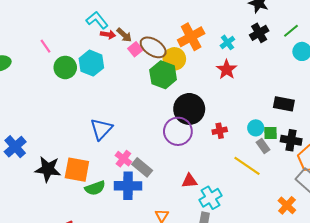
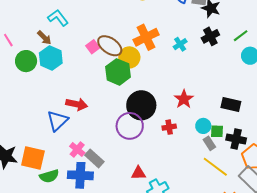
red arrow: (108, 35) -> (77, 104), moved, size x1.5
brown arrow: (124, 35) -> (44, 38), moved
red star: (227, 69) -> (184, 99), moved
yellow line: (247, 166) -> (215, 167), moved

